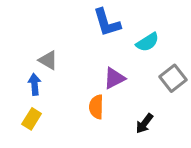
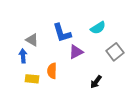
blue L-shape: (107, 23) -> (62, 33), moved
orange semicircle: (96, 107) -> (52, 71), moved
yellow rectangle: (32, 119) -> (32, 79), moved, turned 64

